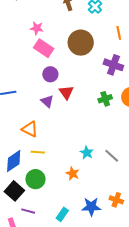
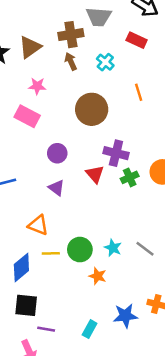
pink star: (37, 28) -> (37, 86), moved
pink rectangle: (44, 48) -> (27, 116), moved
purple cross: (113, 65) -> (116, 153), moved
red triangle: (66, 92) -> (95, 174), moved
green circle: (35, 179) -> (80, 250), moved
black square: (14, 191) -> (26, 305), turned -30

